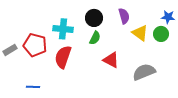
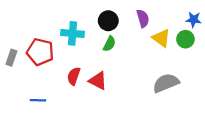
gray rectangle: (10, 50) -> (11, 58), turned -40
red semicircle: (63, 57) -> (74, 76), moved, size x0.7
red triangle: (111, 60) -> (98, 81), moved

